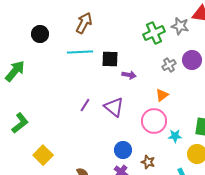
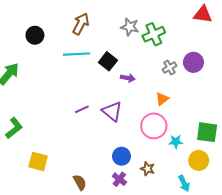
gray star: (180, 26) -> (130, 27), moved
black square: (110, 59) -> (108, 61), turned 36
purple line: (85, 105) -> (82, 109), turned 32
yellow square: (43, 155) -> (38, 161), turned -30

